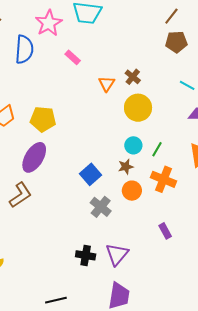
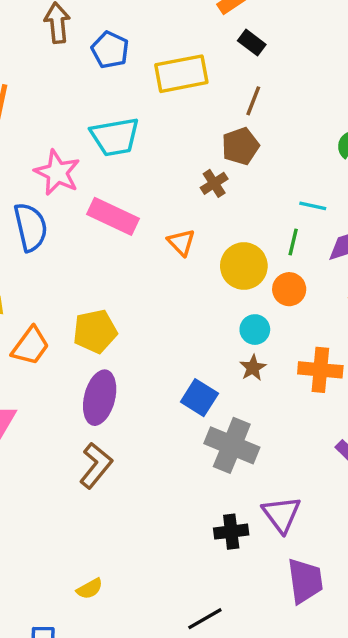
brown pentagon: (176, 42) -> (240, 146), moved
pink rectangle: (73, 57) -> (113, 216), size x1.8
brown cross: (133, 77) -> (214, 183), moved, turned 35
green line: (157, 149) -> (293, 242), moved
orange circle: (132, 191) -> (289, 289), moved
gray cross: (101, 207) -> (232, 445), size x1.4

